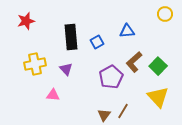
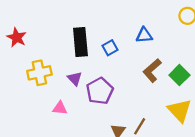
red star: (26, 21) -> (17, 37), moved, turned -30
purple pentagon: (111, 77) -> (100, 91), moved

